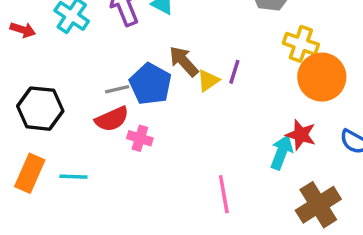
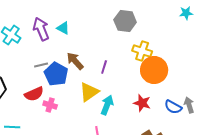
yellow triangle: (208, 81) -> (89, 92), moved, size x1.5
gray line: (117, 89) -> (41, 65), moved
cyan arrow: (282, 152) -> (107, 105), moved

